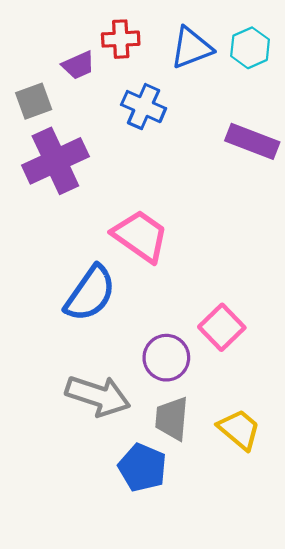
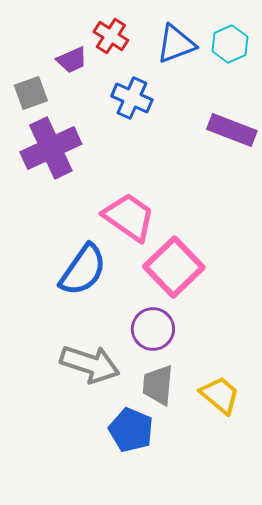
red cross: (121, 39) -> (111, 36), turned 36
pink square: (222, 327) -> (174, 267), moved, size x1.4

